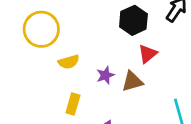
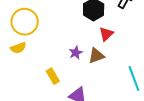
yellow semicircle: (69, 62) -> (18, 48), moved
yellow rectangle: (73, 104) -> (53, 76), turned -42

